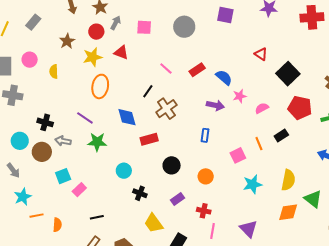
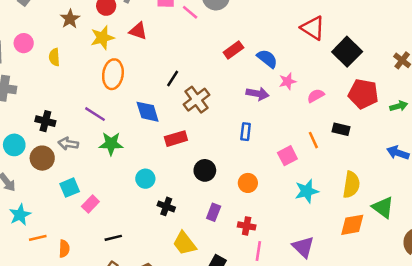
red triangle: (261, 54) -> (313, 28), size x1.5
pink line: (166, 69) -> (190, 12), moved
black rectangle: (281, 136) -> (341, 129), turned 48
purple rectangle: (178, 199) -> (214, 212), turned -32

